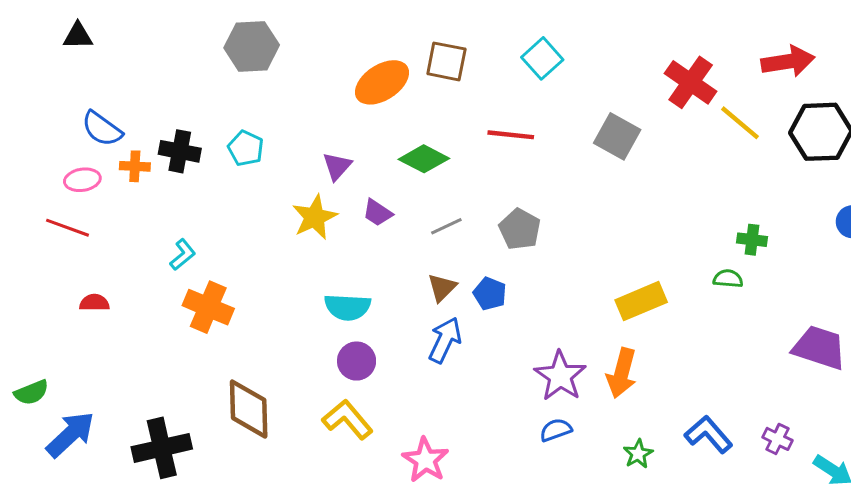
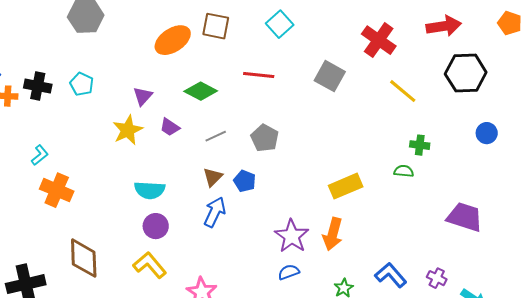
yellow line: (740, 123) -> (403, 91), moved

